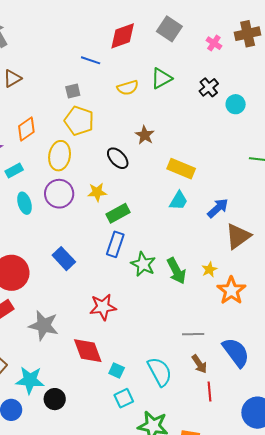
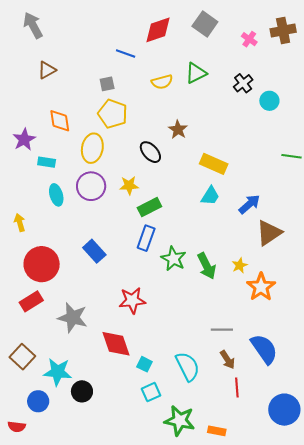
orange diamond: (26, 129) -> (60, 121), turned -65
cyan rectangle: (14, 171) -> (47, 162), turned 36

